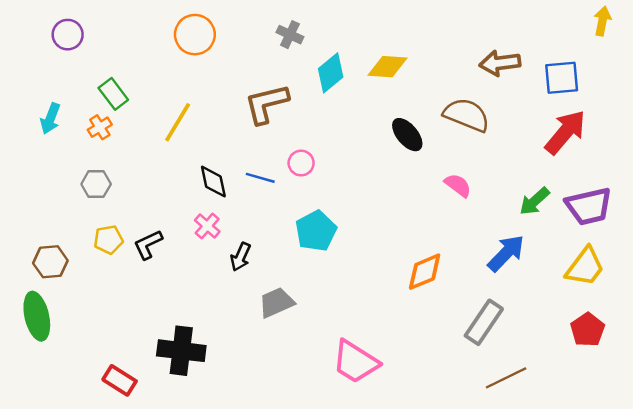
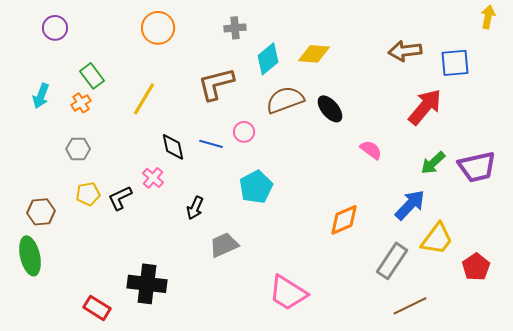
gray cross: (290, 35) -> (235, 28), turned -30
brown semicircle: (467, 115) -> (285, 100), moved, turned -42
red arrow: (565, 132) -> (425, 107), moved
pink cross: (207, 226) -> (153, 178), moved
yellow trapezoid: (585, 267) -> (437, 239), moved

